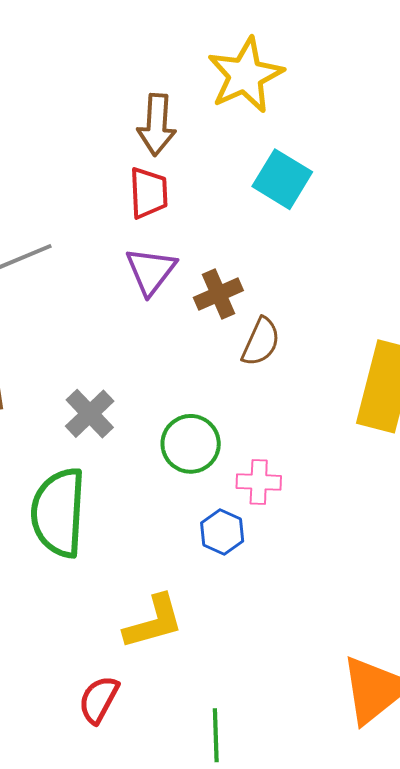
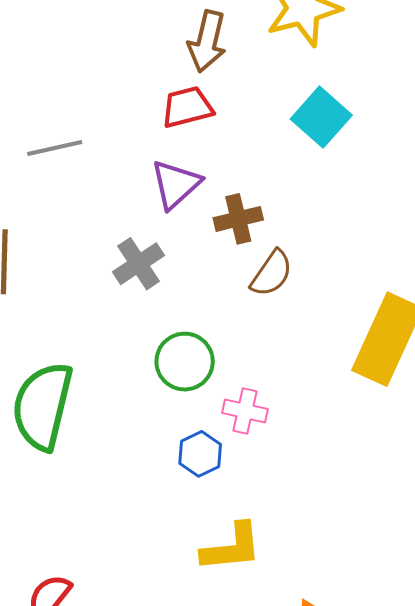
red trapezoid: (149, 193) -> (187, 107), turned -112
gray cross: (90, 414) -> (139, 264), moved
yellow L-shape: (154, 622) -> (232, 548), moved

